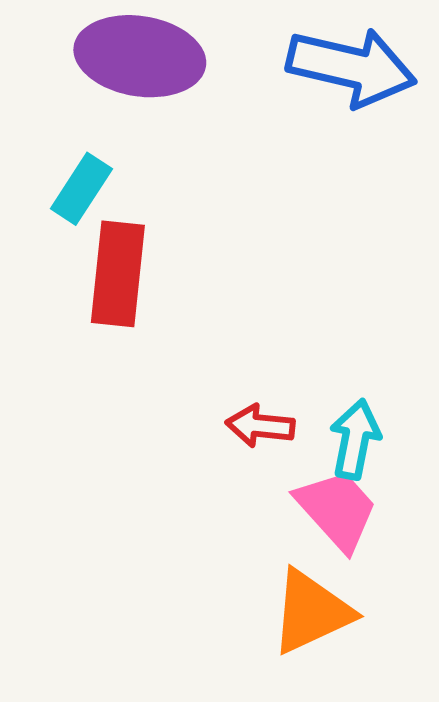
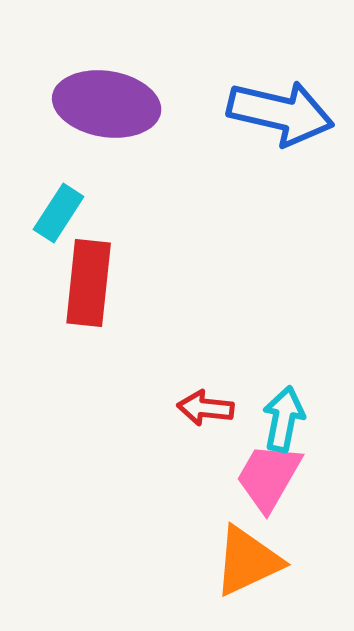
pink trapezoid: (337, 510) -> (269, 477), turned -108

